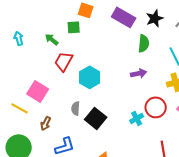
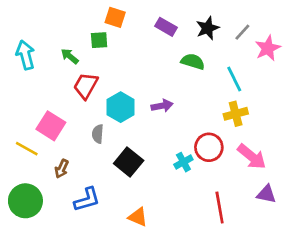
purple rectangle: (124, 17) -> (166, 27), size x0.7
cyan arrow: (19, 38) -> (25, 55), size x1.5
green semicircle: (144, 43) -> (193, 62), turned -78
purple arrow: (139, 73) -> (162, 106), moved
gray semicircle: (76, 108) -> (98, 134), moved

